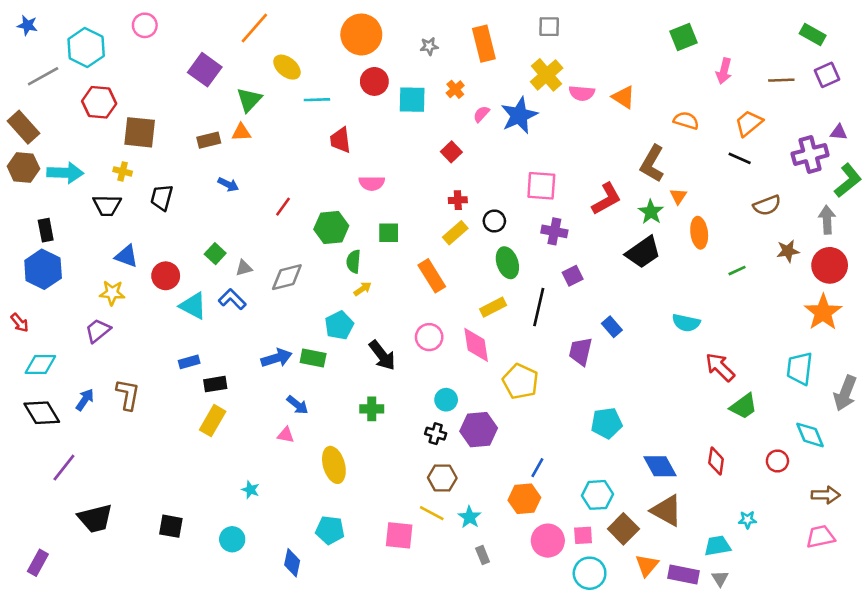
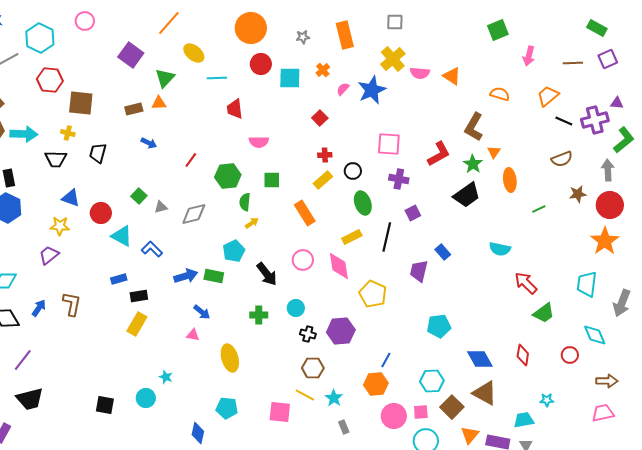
black line: (740, 158) -> (564, 121), moved
blue L-shape: (232, 299) -> (152, 249), moved
cyan circle: (446, 400) -> (296, 308), moved
black trapezoid: (95, 518) -> (30, 399), moved
cyan circle: (232, 539) -> (146, 398), moved

